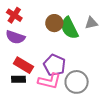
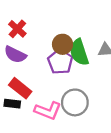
purple pentagon: (54, 65) -> (60, 62), moved
gray circle: (77, 82) -> (75, 102), moved

